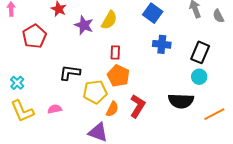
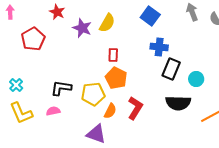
black rectangle: (200, 52) -> (171, 69), moved
black L-shape: (70, 73) -> (61, 88), moved

